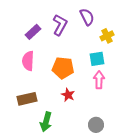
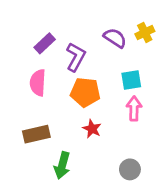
purple semicircle: (87, 17) -> (115, 38), moved, turned -30
purple L-shape: (60, 25) -> (76, 57), moved
yellow cross: (107, 36) -> (145, 33), moved

